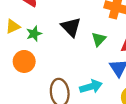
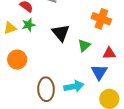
green star: (34, 34) -> (29, 25), moved

